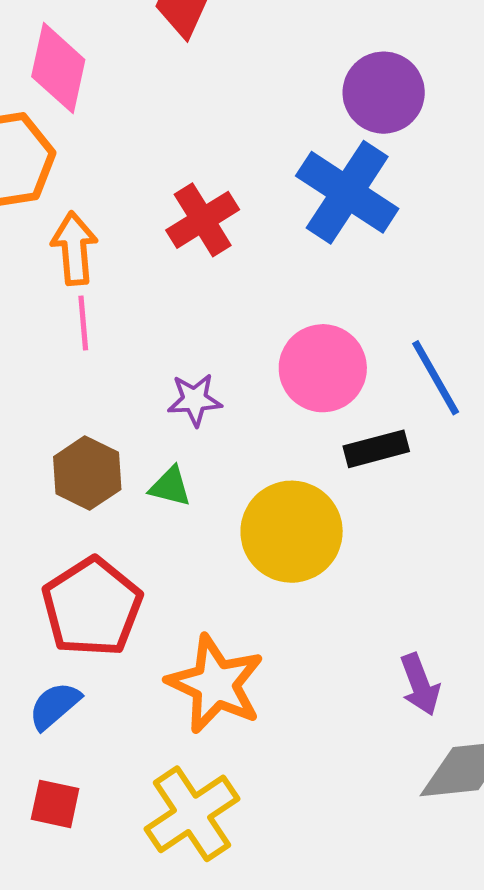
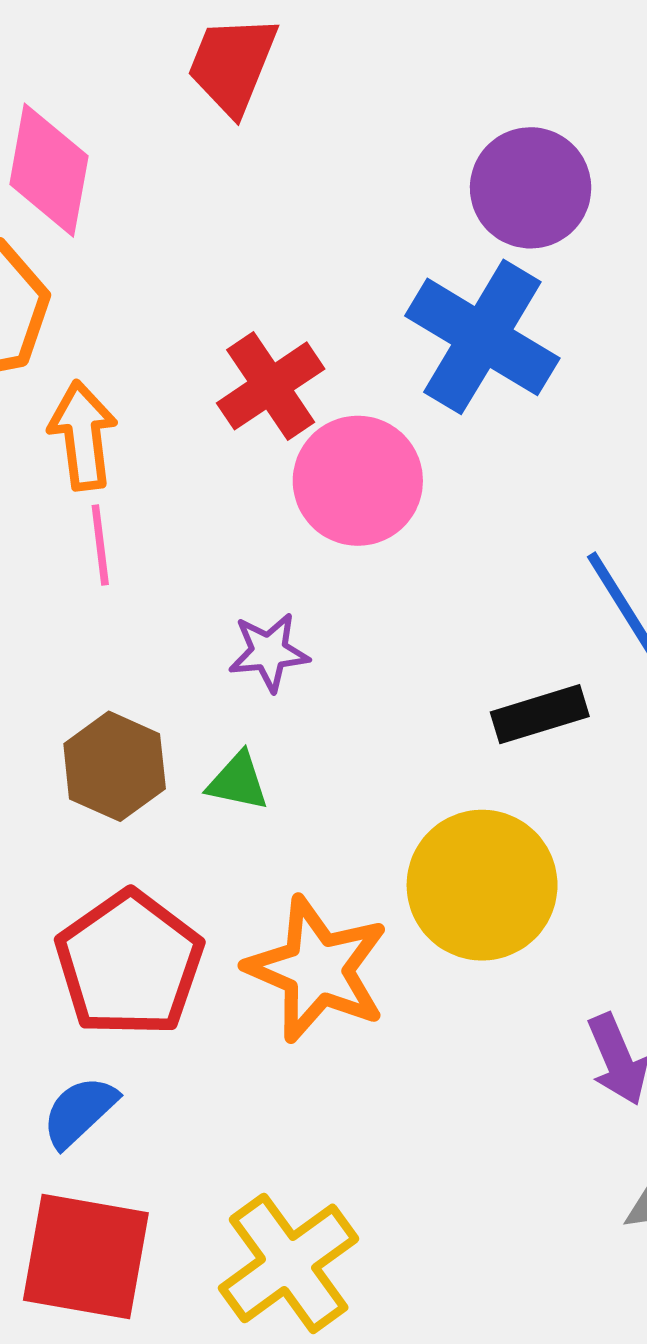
pink circle: (323, 368) -> (358, 481), moved
yellow circle: (292, 532) -> (482, 885), moved
orange star: (215, 684) -> (317, 969), moved
red square: (55, 804) -> (86, 1256), size x1.8

